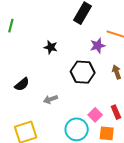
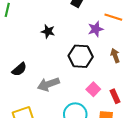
gray arrow: (51, 99) -> (48, 84), size x1.5
pink square: (95, 115) -> (93, 89), moved

